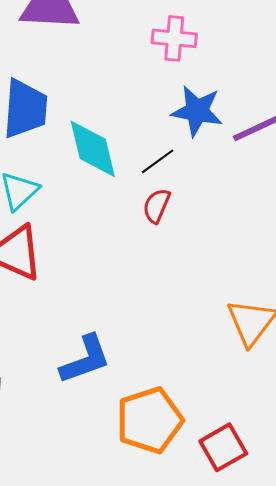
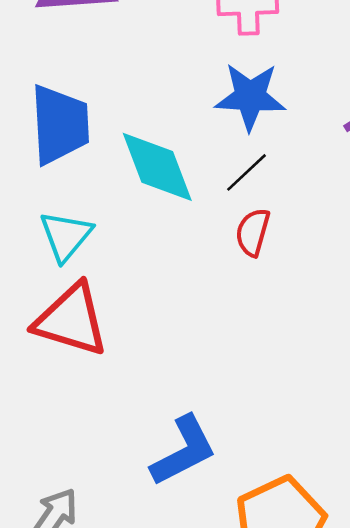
blue star: (197, 111) -> (250, 97), moved

